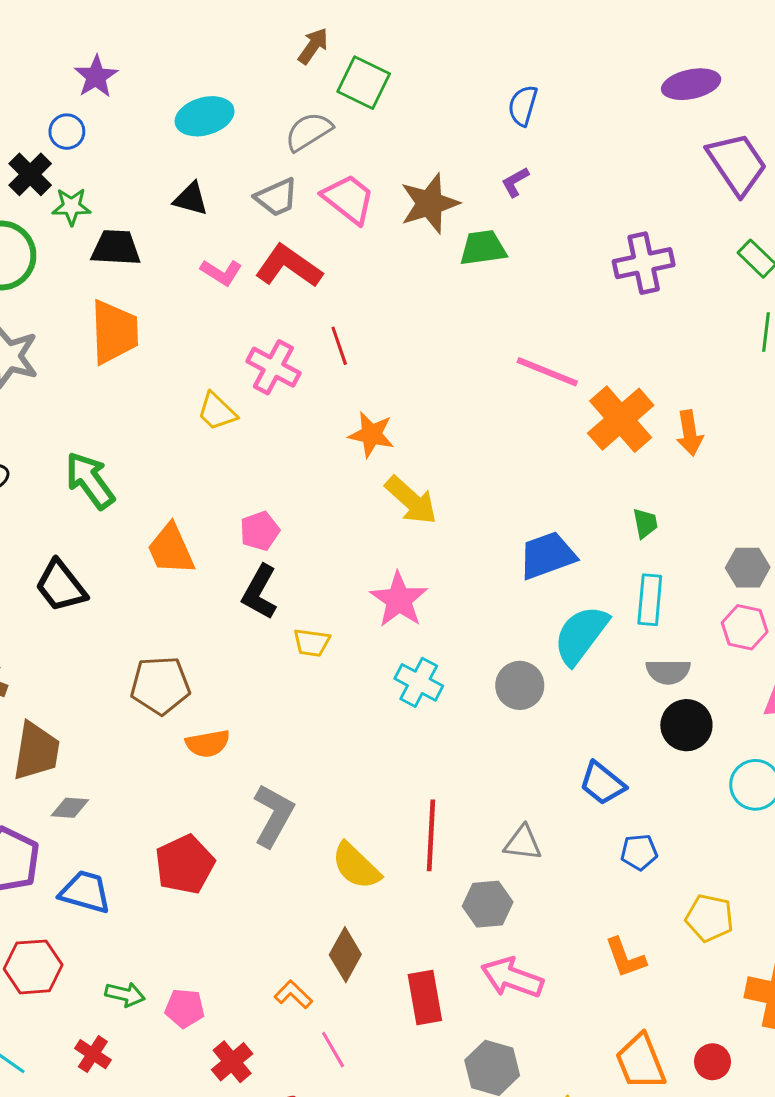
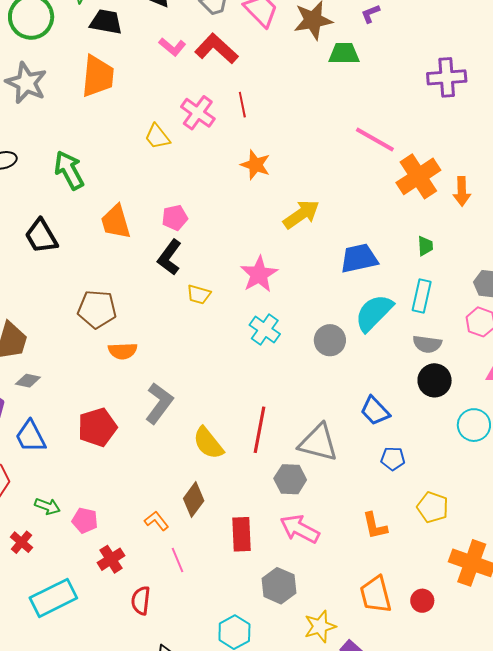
yellow arrow: (411, 500) -> (301, 214), moved, turned -84
gray triangle: (523, 843) -> (318, 443), size x1.6
blue trapezoid: (85, 892) -> (31, 436), turned -141

